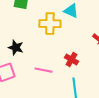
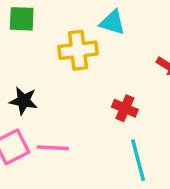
pink line: (44, 70) -> (53, 148), moved

